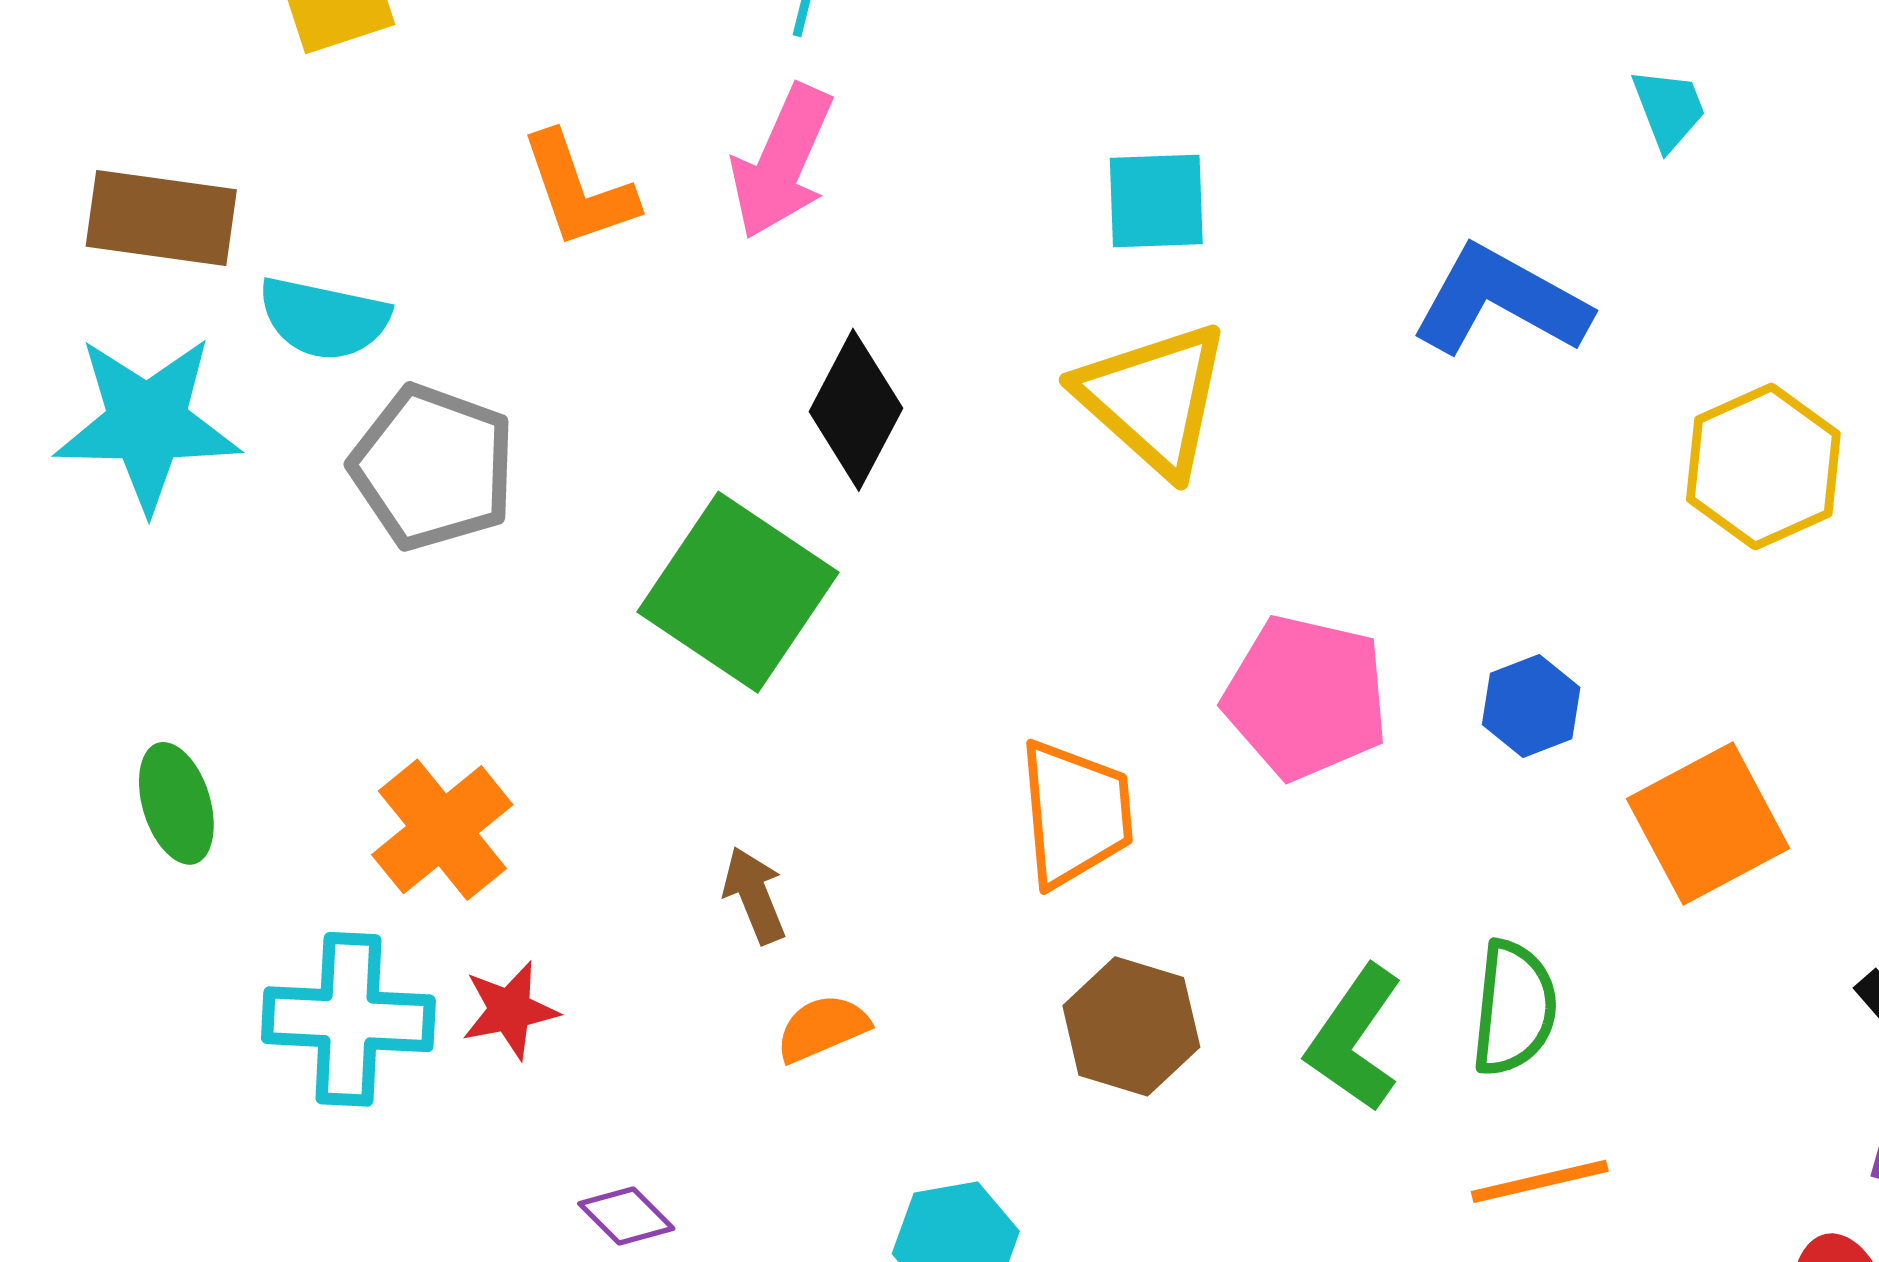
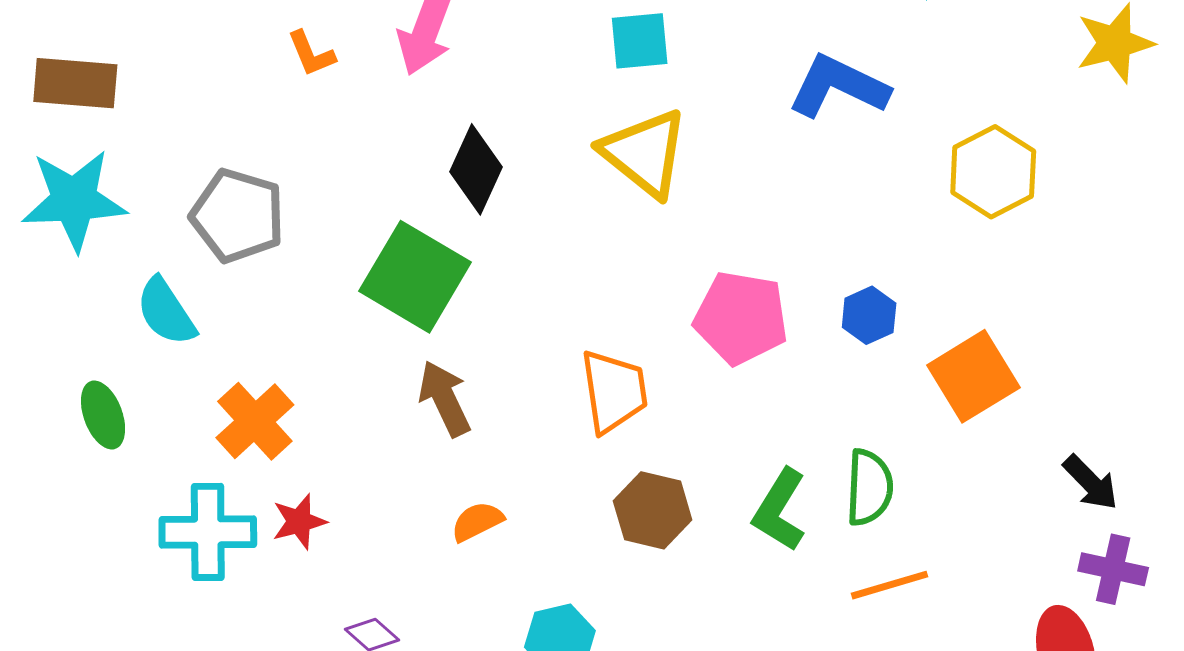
orange L-shape: (578, 190) -> (311, 54), size x0.7
cyan semicircle: (324, 318) -> (166, 312), moved, turned 48
brown arrow: (754, 895) -> (445, 399), moved, size x1.4

